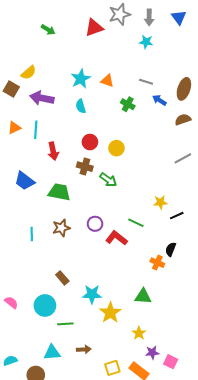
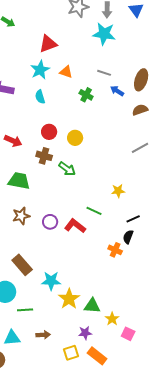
red triangle: (94, 28) -> (48, 44), moved
cyan star: (146, 42) -> (104, 34), size x1.6
red arrow: (53, 151) -> (13, 141), turned -54
black line: (177, 216) -> (133, 219), moved
purple circle: (95, 224) -> (50, 222), moved
brown rectangle: (62, 278) -> (22, 265), size x1.5
green triangle: (143, 296) -> (92, 306), moved
yellow star: (139, 333) -> (112, 319), moved
purple star: (152, 352) -> (85, 333), moved
pink square: (171, 362) -> (128, 334), moved

